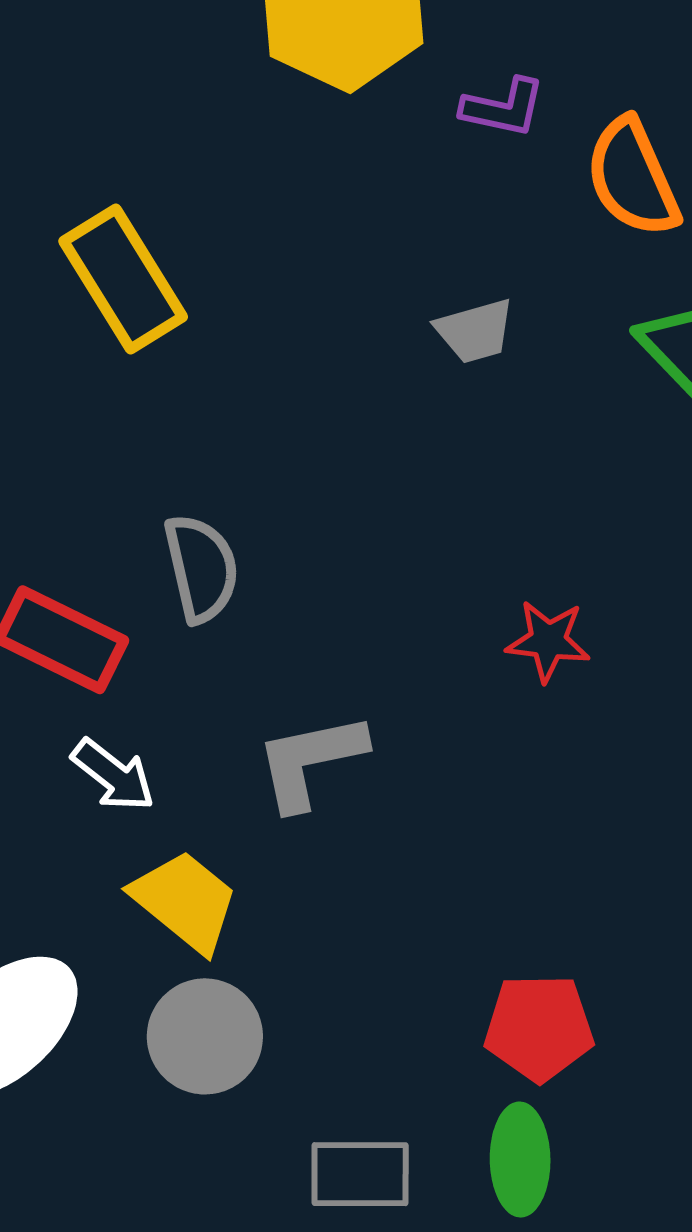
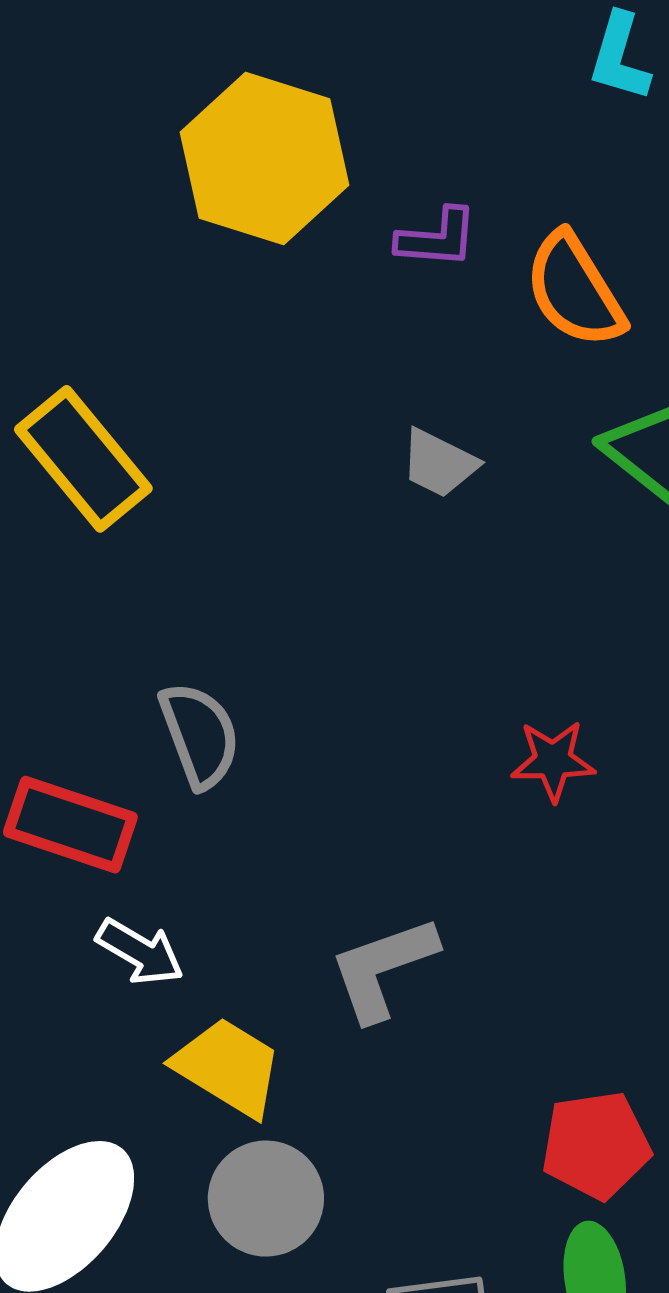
gray trapezoid: (475, 331) -> (439, 463), turned 50
gray L-shape: (310, 761) -> (383, 968), moved

